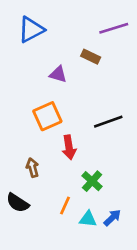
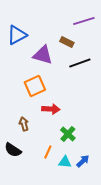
blue triangle: (31, 30) -> (17, 35), moved
purple triangle: (58, 74) -> (43, 55), size x1.5
black line: (108, 122) -> (80, 63), moved
red arrow: (69, 147) -> (51, 109), turned -78

